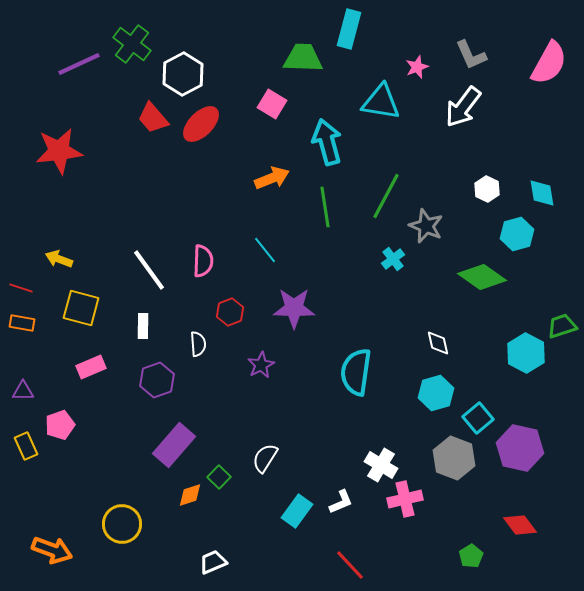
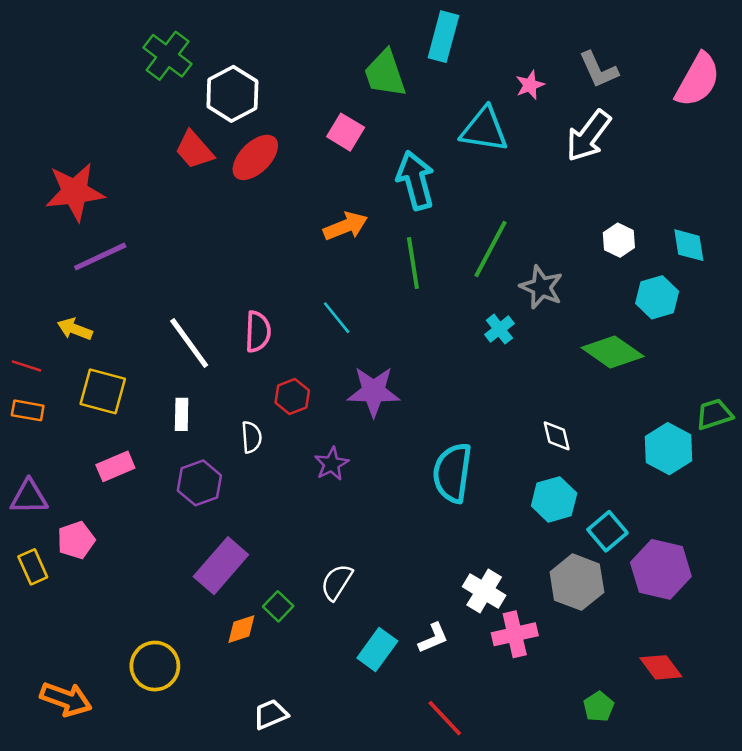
green trapezoid: (303, 58) -> (385, 74), turned -111
purple line: (79, 64) -> (100, 257), moved
purple triangle: (23, 391) -> (29, 497), size x1.4

